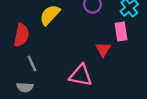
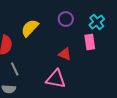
red triangle: (103, 49) -> (65, 54), moved, turned -40

